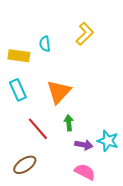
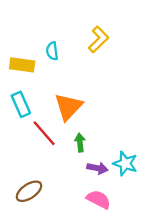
red line: (38, 129) -> (44, 133), moved

